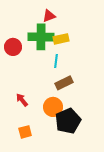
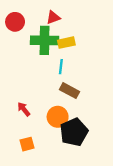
red circle: (13, 47) -> (15, 22), moved
brown rectangle: (64, 83) -> (70, 91), turned 54

